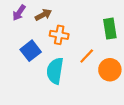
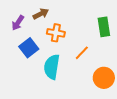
purple arrow: (19, 13) -> (18, 23), moved
orange circle: (110, 70) -> (104, 78), moved

